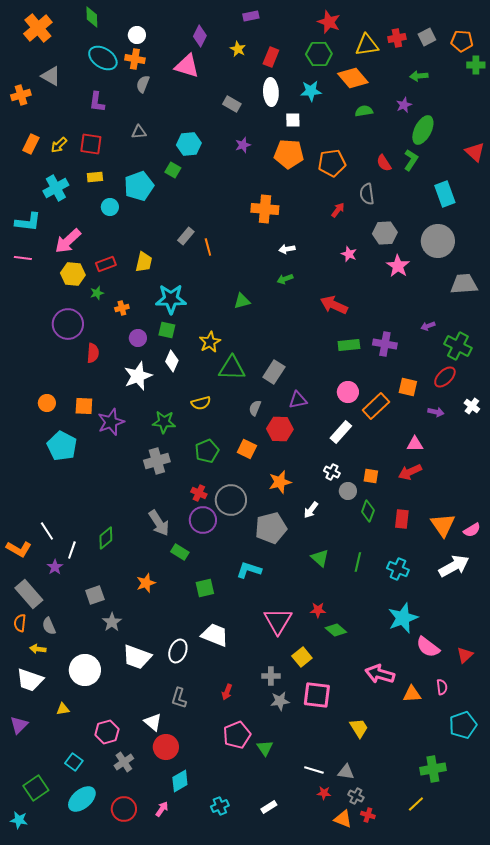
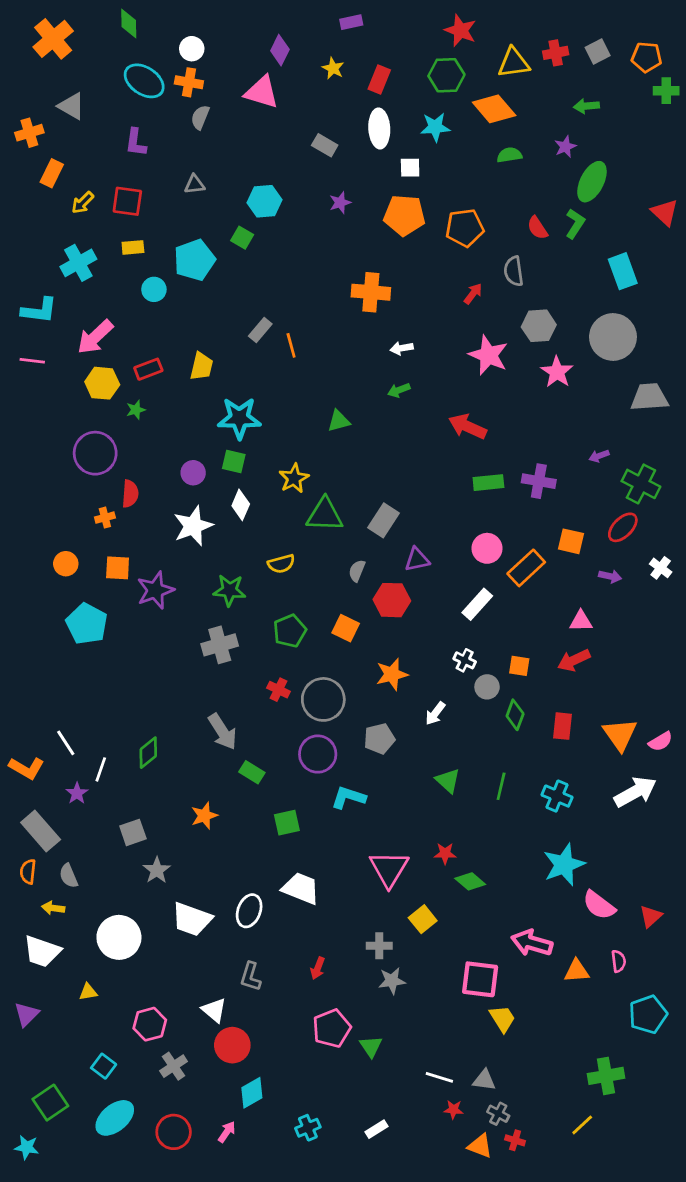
orange rectangle: (31, 144) -> (52, 173), moved
pink star: (349, 254) -> (488, 355), size x1.8
orange cross: (122, 308) -> (105, 518), moved
purple circle: (203, 520) -> (318, 754), moved
gray pentagon: (271, 528) -> (379, 739), size x0.7
pink square: (317, 695) -> (480, 979), moved

